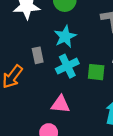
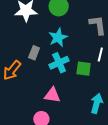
gray rectangle: (38, 55) -> (34, 53), turned 32

